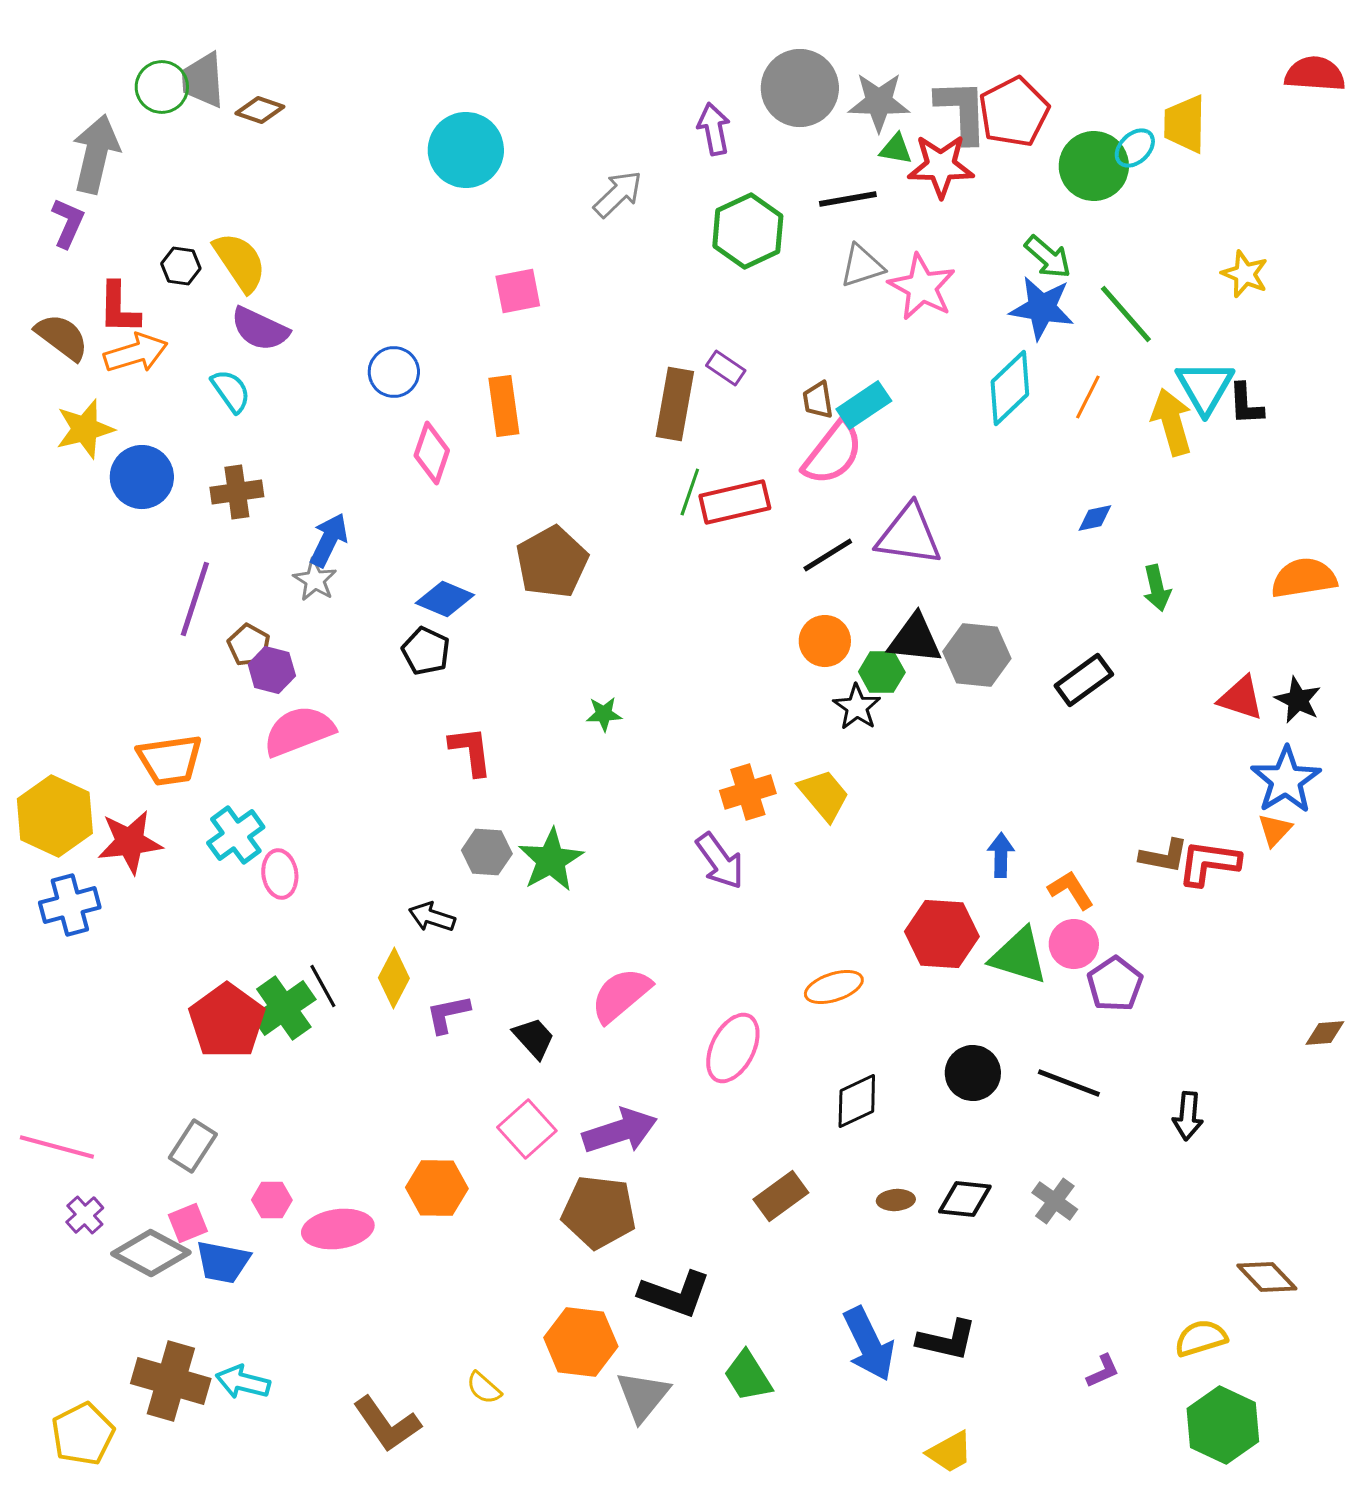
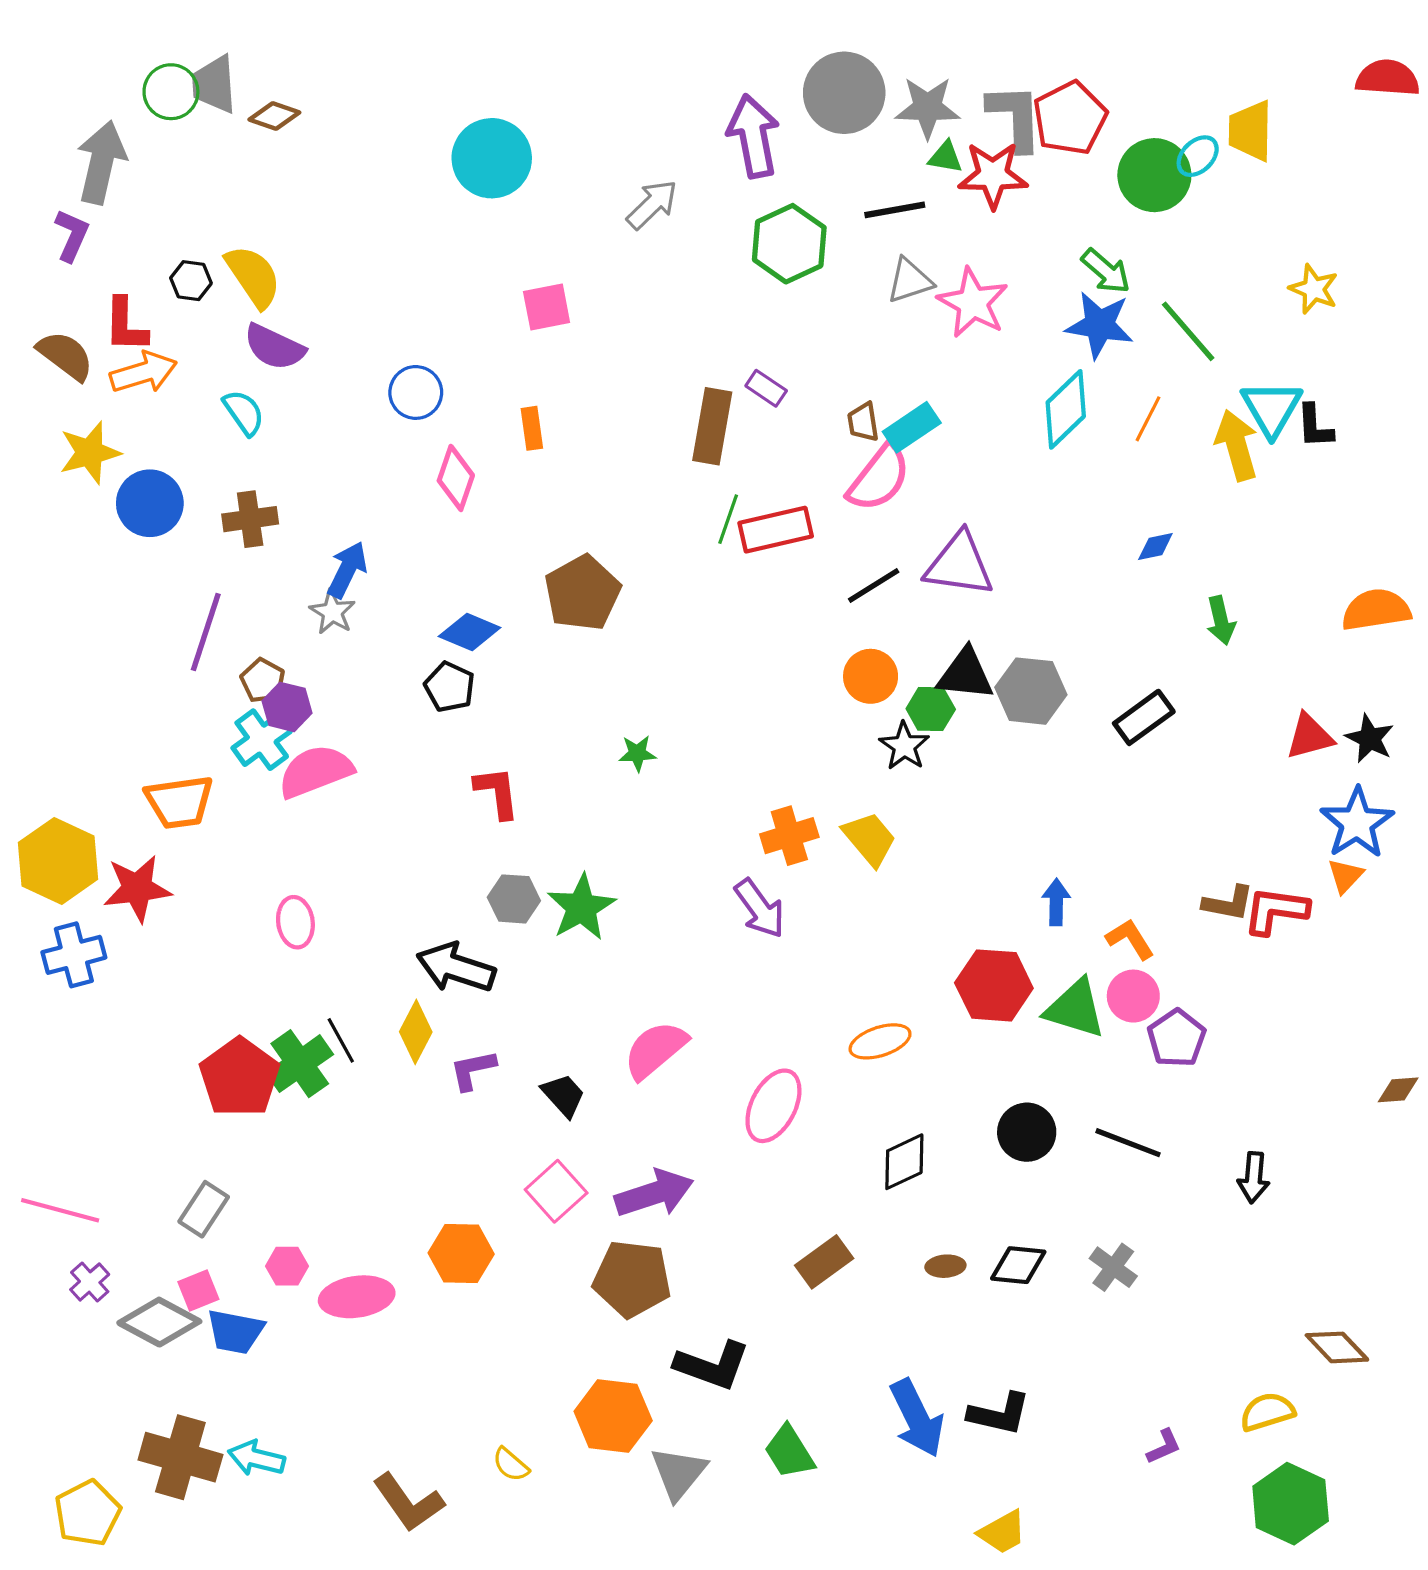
purple arrow: (714, 129) -> (753, 136), size x1.5
orange rectangle: (504, 406) -> (532, 428), size x0.7
red triangle: (1241, 698) -> (1310, 736), turned -33
cyan cross: (236, 835) -> (262, 740), moved
black arrow: (432, 917) -> (456, 968), size x1.6

